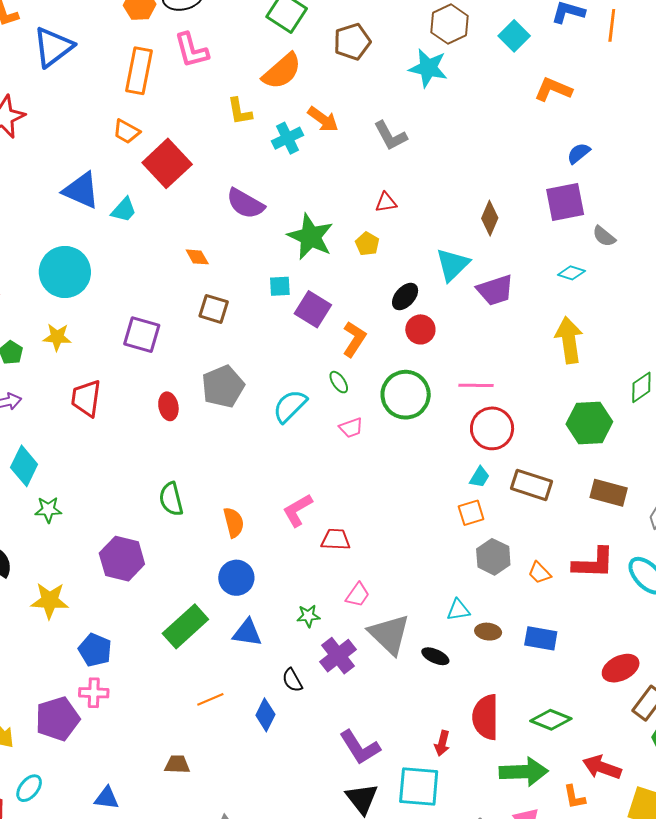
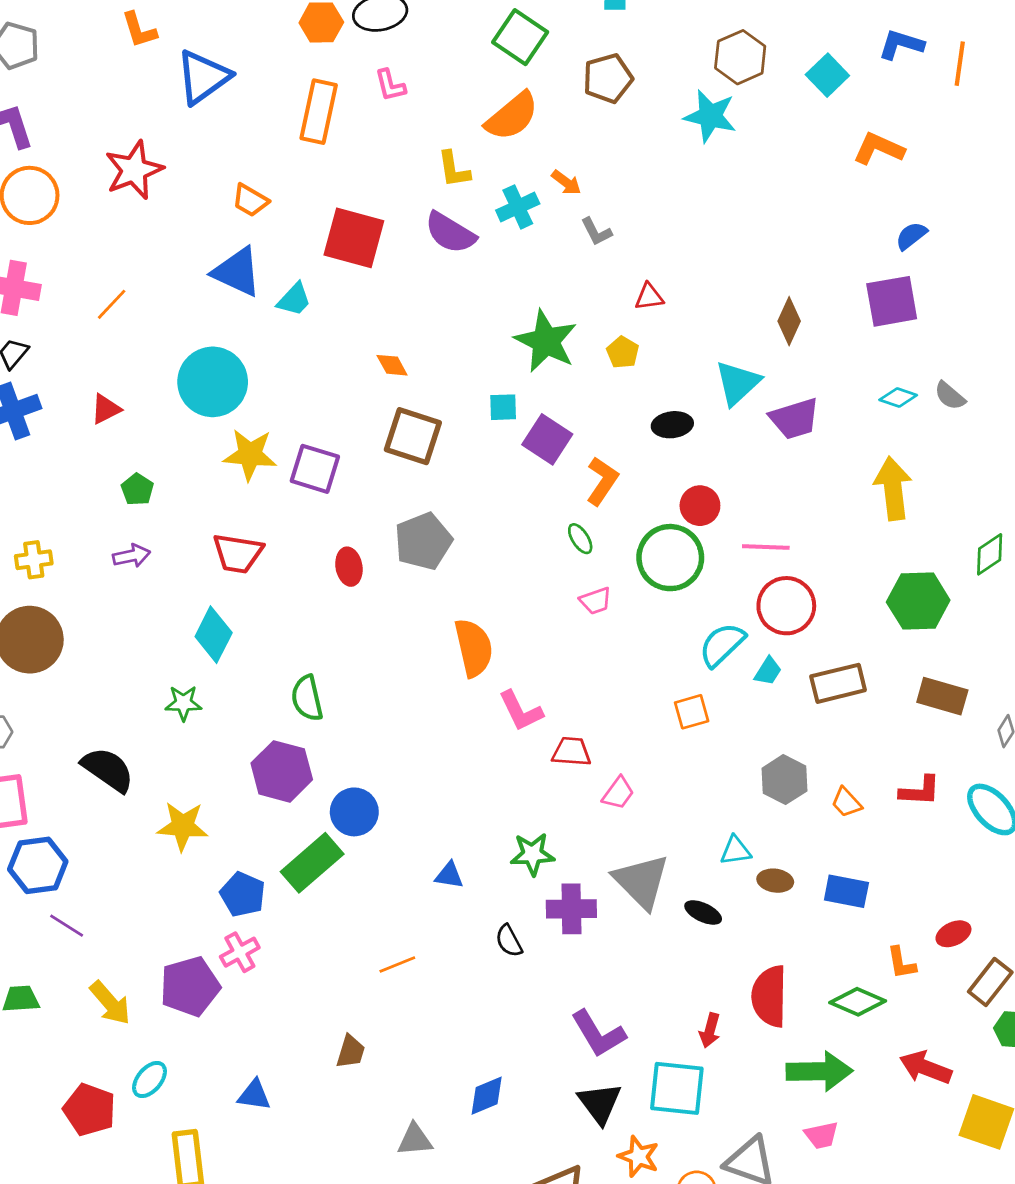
pink L-shape: (191, 50) -> (390, 85), size x0.7
orange arrow: (323, 119) -> (566, 182), size x0.7
orange trapezoid: (126, 131) -> (250, 200), moved
gray L-shape: (390, 136) -> (596, 232), moved, size x0.7
red square: (167, 163) -> (354, 238), turned -33
purple semicircle: (245, 204) -> (450, 233), moved
gray semicircle: (604, 236) -> (950, 396), moved
black ellipse: (405, 297) -> (672, 425), turned 40
brown square: (214, 309) -> (413, 436), size x1.4
red circle: (420, 329) -> (700, 506), moved
yellow star: (57, 337) -> (250, 455), moved, size x1.4
red trapezoid: (86, 398) -> (238, 553), turned -90
cyan semicircle: (290, 406) -> (722, 645), moved
cyan diamond: (24, 466) -> (214, 635), moved
brown rectangle: (531, 485) -> (838, 683), turned -33
green semicircle: (171, 499) -> (307, 698), moved
pink L-shape: (297, 510) -> (521, 711), turned -87
orange square: (471, 513) -> (692, 712), moved
orange semicircle: (234, 522) -> (474, 648), moved, size x1.4
red L-shape: (594, 563) -> (920, 791), size x0.7
blue circle: (236, 578) -> (354, 812), moved
pink trapezoid: (358, 595) -> (618, 793), moved
green star: (308, 616) -> (532, 854), size x1.4
green rectangle: (185, 626) -> (312, 863), moved
blue triangle: (247, 633) -> (449, 875), size x0.7
purple cross: (338, 656) -> (571, 909), turned 36
red ellipse: (621, 668) -> (953, 934), size x0.7
pink cross: (94, 693) -> (240, 952), turned -32
blue diamond: (265, 715) -> (487, 1096), moved, turned 40
brown trapezoid: (177, 764) -> (351, 1052), turned 104
orange L-shape: (574, 797) -> (901, 963), moved

